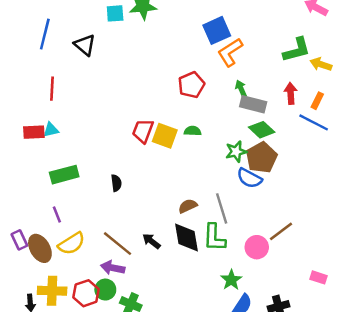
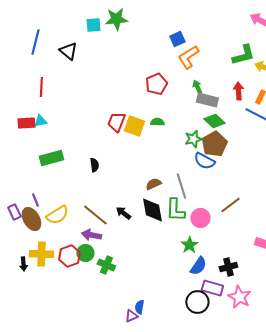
blue square: (217, 30) -> (177, 39), size x0.7
purple line: (57, 214) -> (35, 200), moved
pink circle: (257, 247) -> (200, 218), moved

